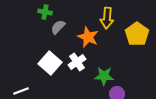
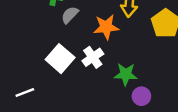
orange star: (88, 37) -> (106, 27), turned -30

